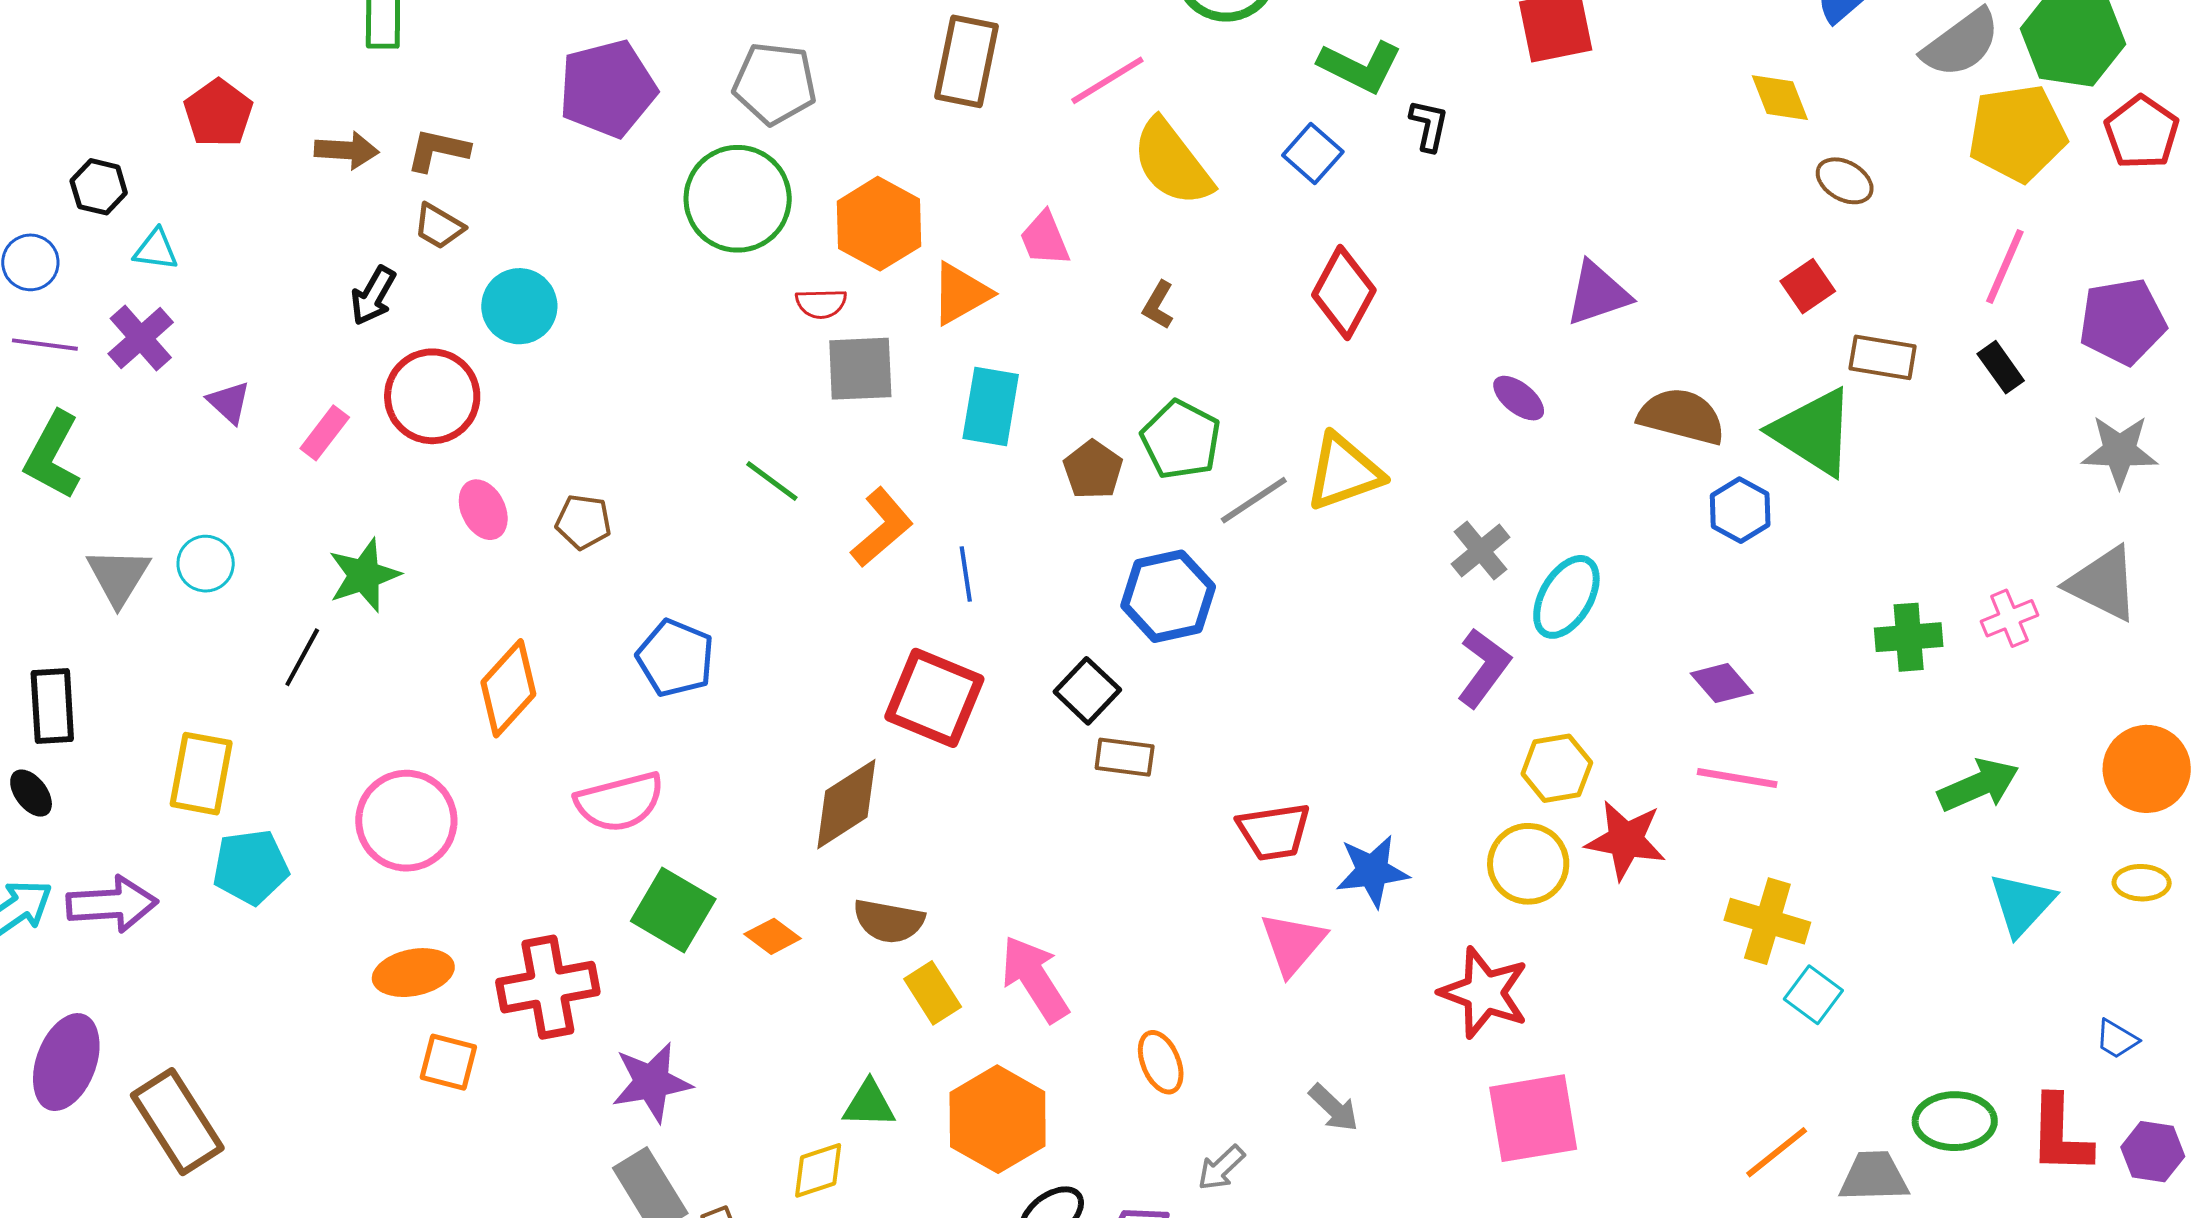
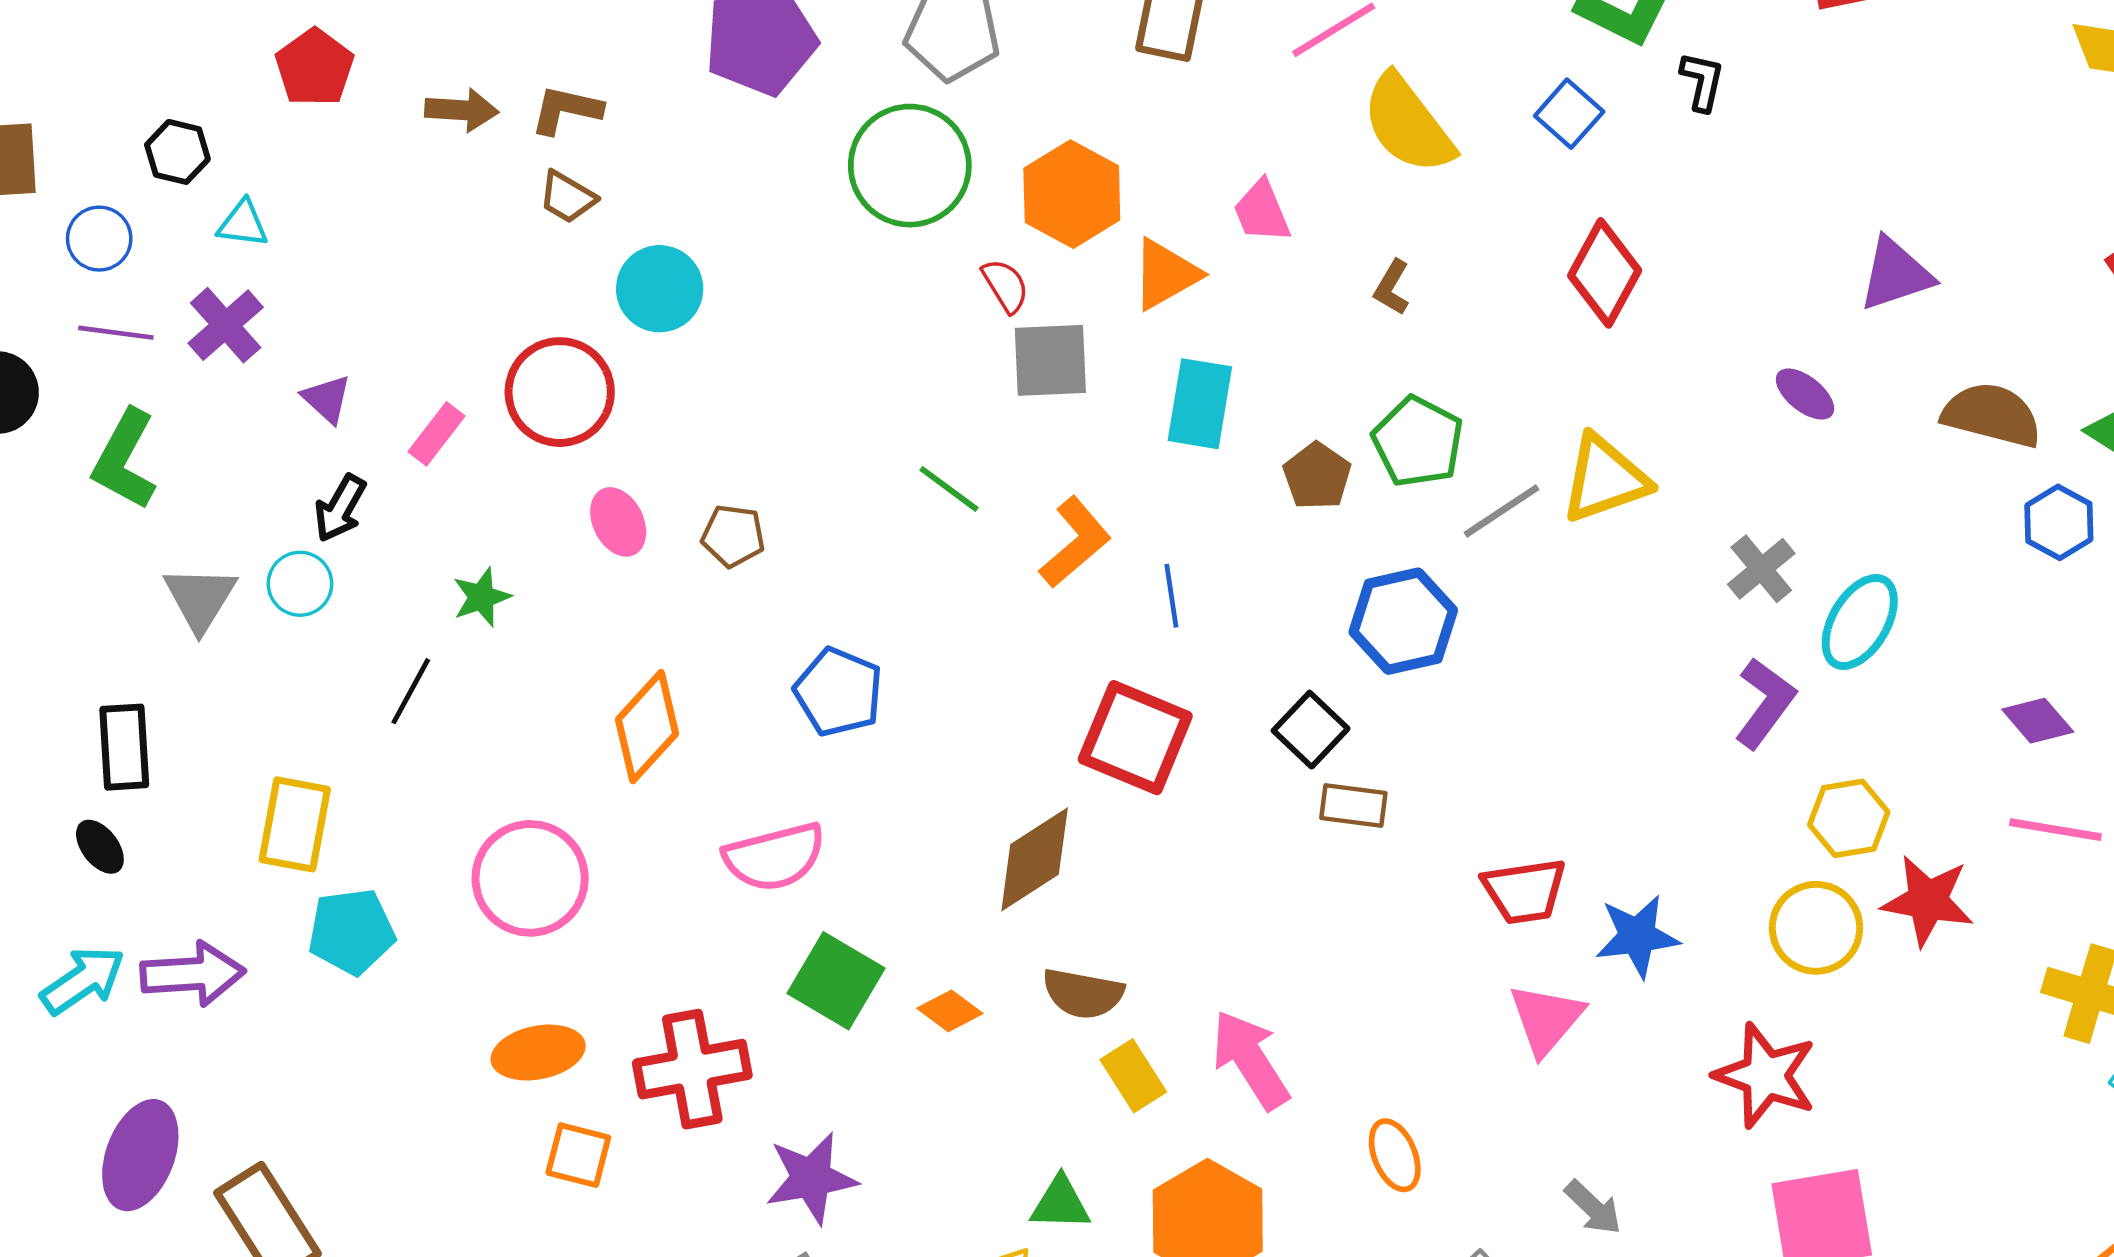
black arrow: (373, 296) -> (340, 508), moved
red semicircle: (821, 304) -> (1005, 286), turned -120
green star: (364, 575) -> (482, 597), size x0.7

